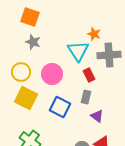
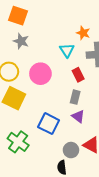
cyan triangle: (78, 51) -> (67, 50), size x0.7
blue square: (60, 107) -> (49, 124), moved
purple triangle: (97, 116) -> (78, 116), moved

